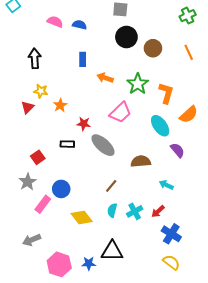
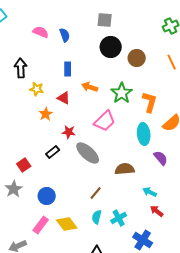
blue semicircle: (80, 25) -> (65, 35), turned 56
yellow star: (41, 91) -> (37, 89), moved
red triangle: (28, 107) -> (64, 98), moved, turned -48
cyan ellipse: (160, 126) -> (144, 134), turned 30
black rectangle: (67, 144) -> (53, 152), turned -40
pink rectangle: (43, 204) -> (41, 225), moved
red arrow: (158, 211) -> (157, 211), moved, turned 80
blue cross: (171, 234) -> (143, 240), moved

